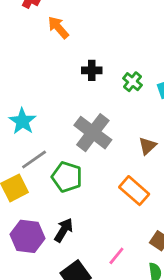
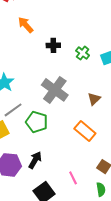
orange arrow: (58, 27) -> (26, 25), moved
pink line: (116, 256) -> (73, 178), turned -64

